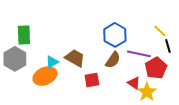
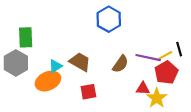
yellow line: (160, 31) -> (165, 55), moved, turned -72
blue hexagon: (115, 35) -> (109, 19), moved
red square: (92, 80) -> (88, 92), moved
red triangle: (134, 83) -> (143, 88), turned -32

